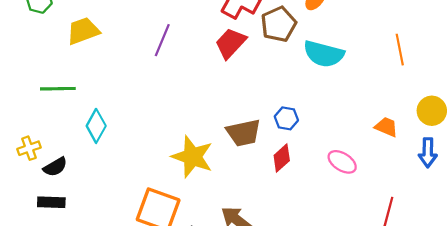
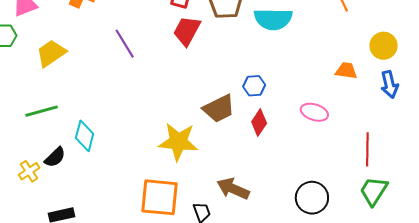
purple line: (162, 40) -> (125, 44), turned -40
black semicircle: (55, 167) -> (55, 157), moved

